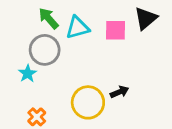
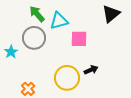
pink square: (116, 30) -> (79, 39), moved
cyan star: (28, 74) -> (11, 52), moved

